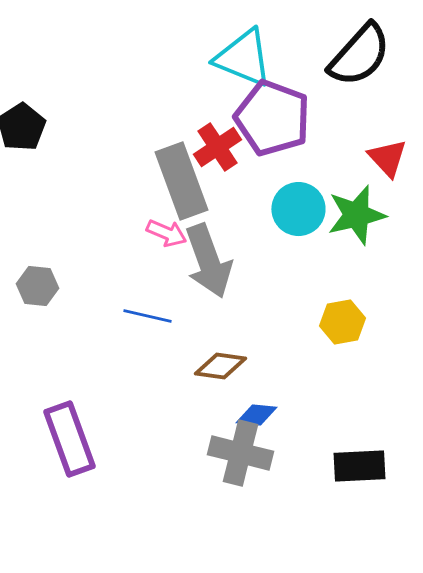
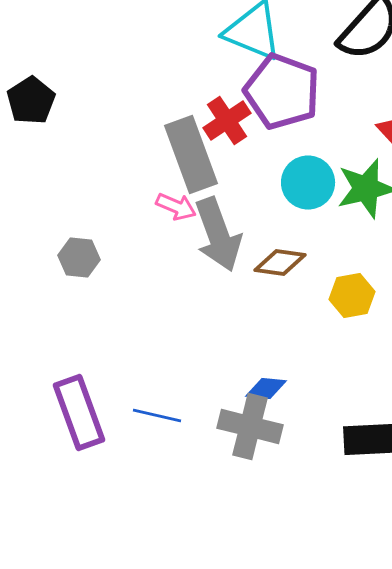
gray hexagon: (37, 286) -> (79, 258), moved
blue line: (147, 316) -> (157, 416), moved
brown diamond: (220, 366) -> (280, 262), moved

